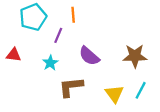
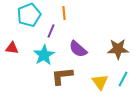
cyan star: (50, 63) -> (44, 55), size x1.5

